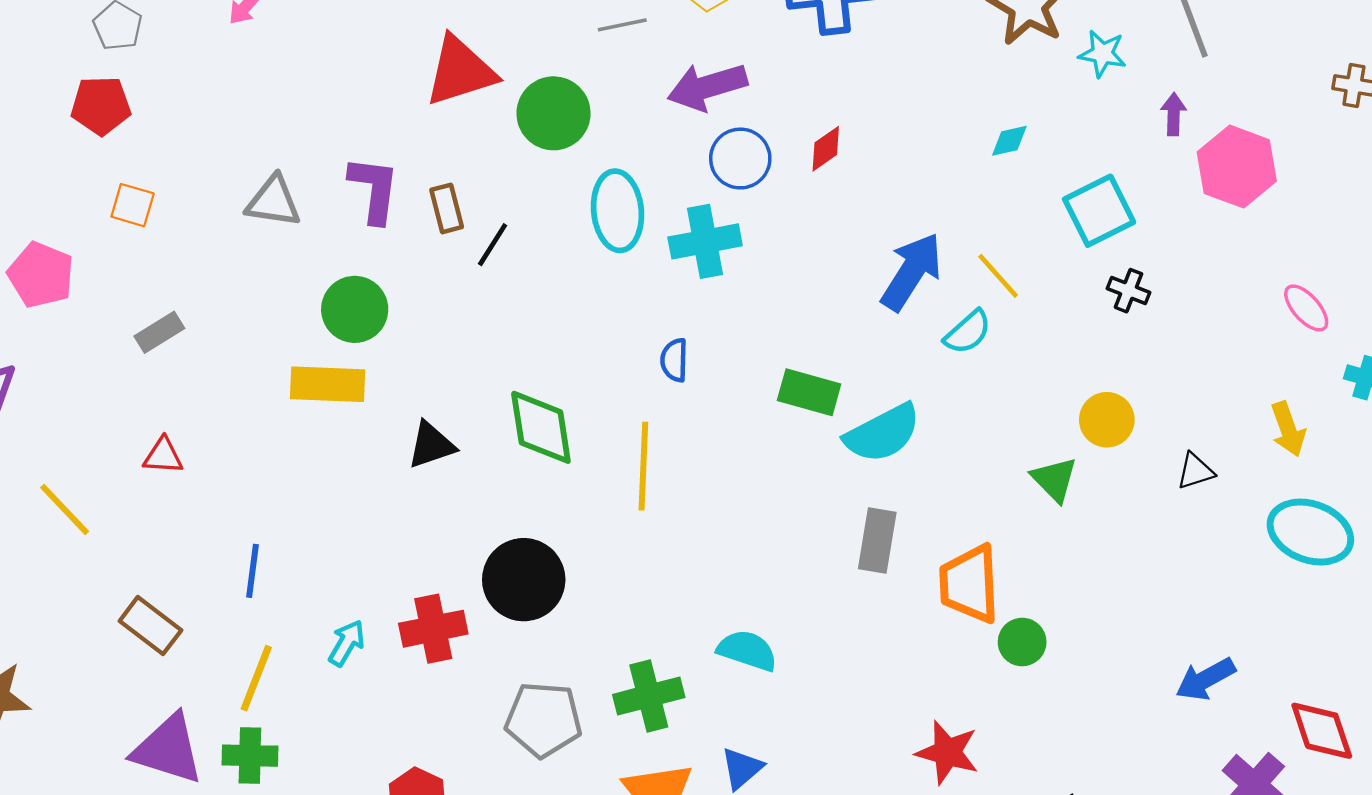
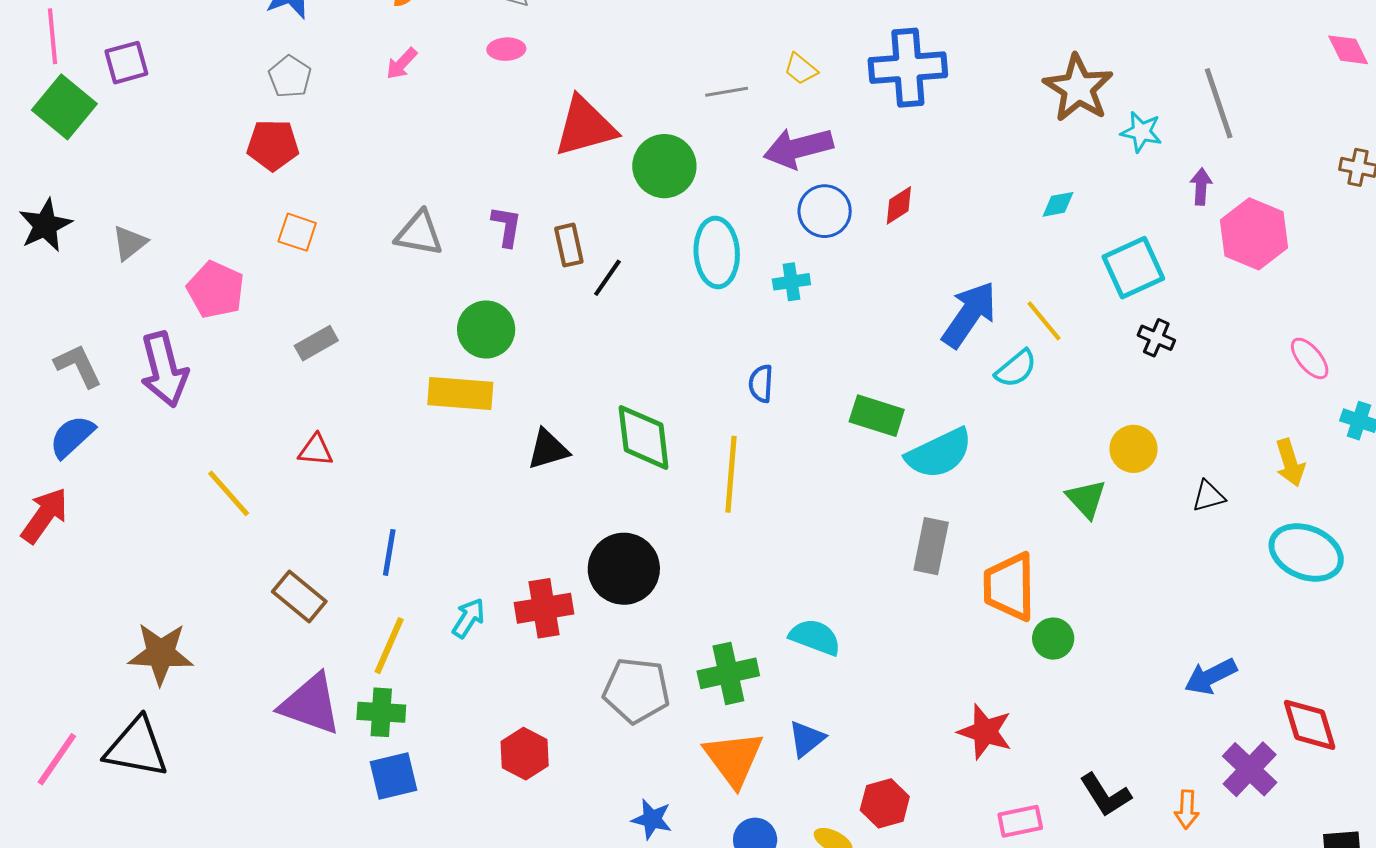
purple L-shape: (374, 189) -> (507, 226), size x0.7
cyan cross: (705, 241) -> (791, 282), size x0.6

